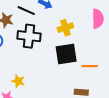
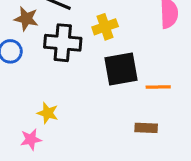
yellow cross: (65, 28) -> (105, 27), moved

